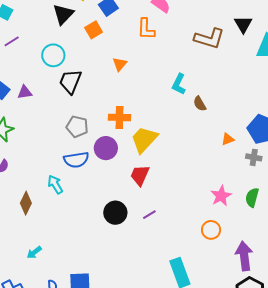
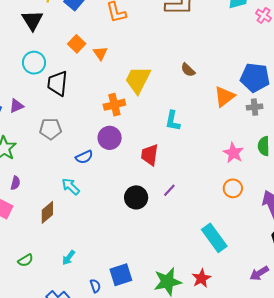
orange square: (94, 30) -> (77, 44), moved
cyan L-shape: (179, 84) -> (173, 121), moved
gray pentagon: (77, 127) -> (50, 129), moved
yellow trapezoid: (144, 139) -> (138, 80), moved
orange triangle: (228, 139) -> (225, 97), size x1.6
blue semicircle: (76, 160) -> (84, 157), size x0.7
brown diamond: (26, 203) -> (47, 212), turned 40

